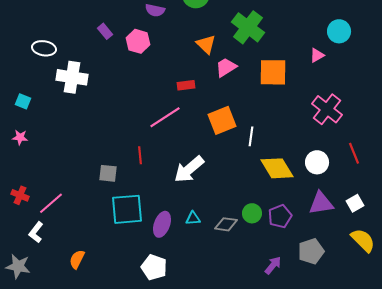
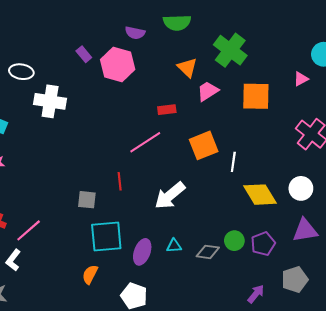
pink hexagon: (138, 41) -> (118, 65), size x1.4
orange semicircle: (77, 259) -> (90, 274), moved

